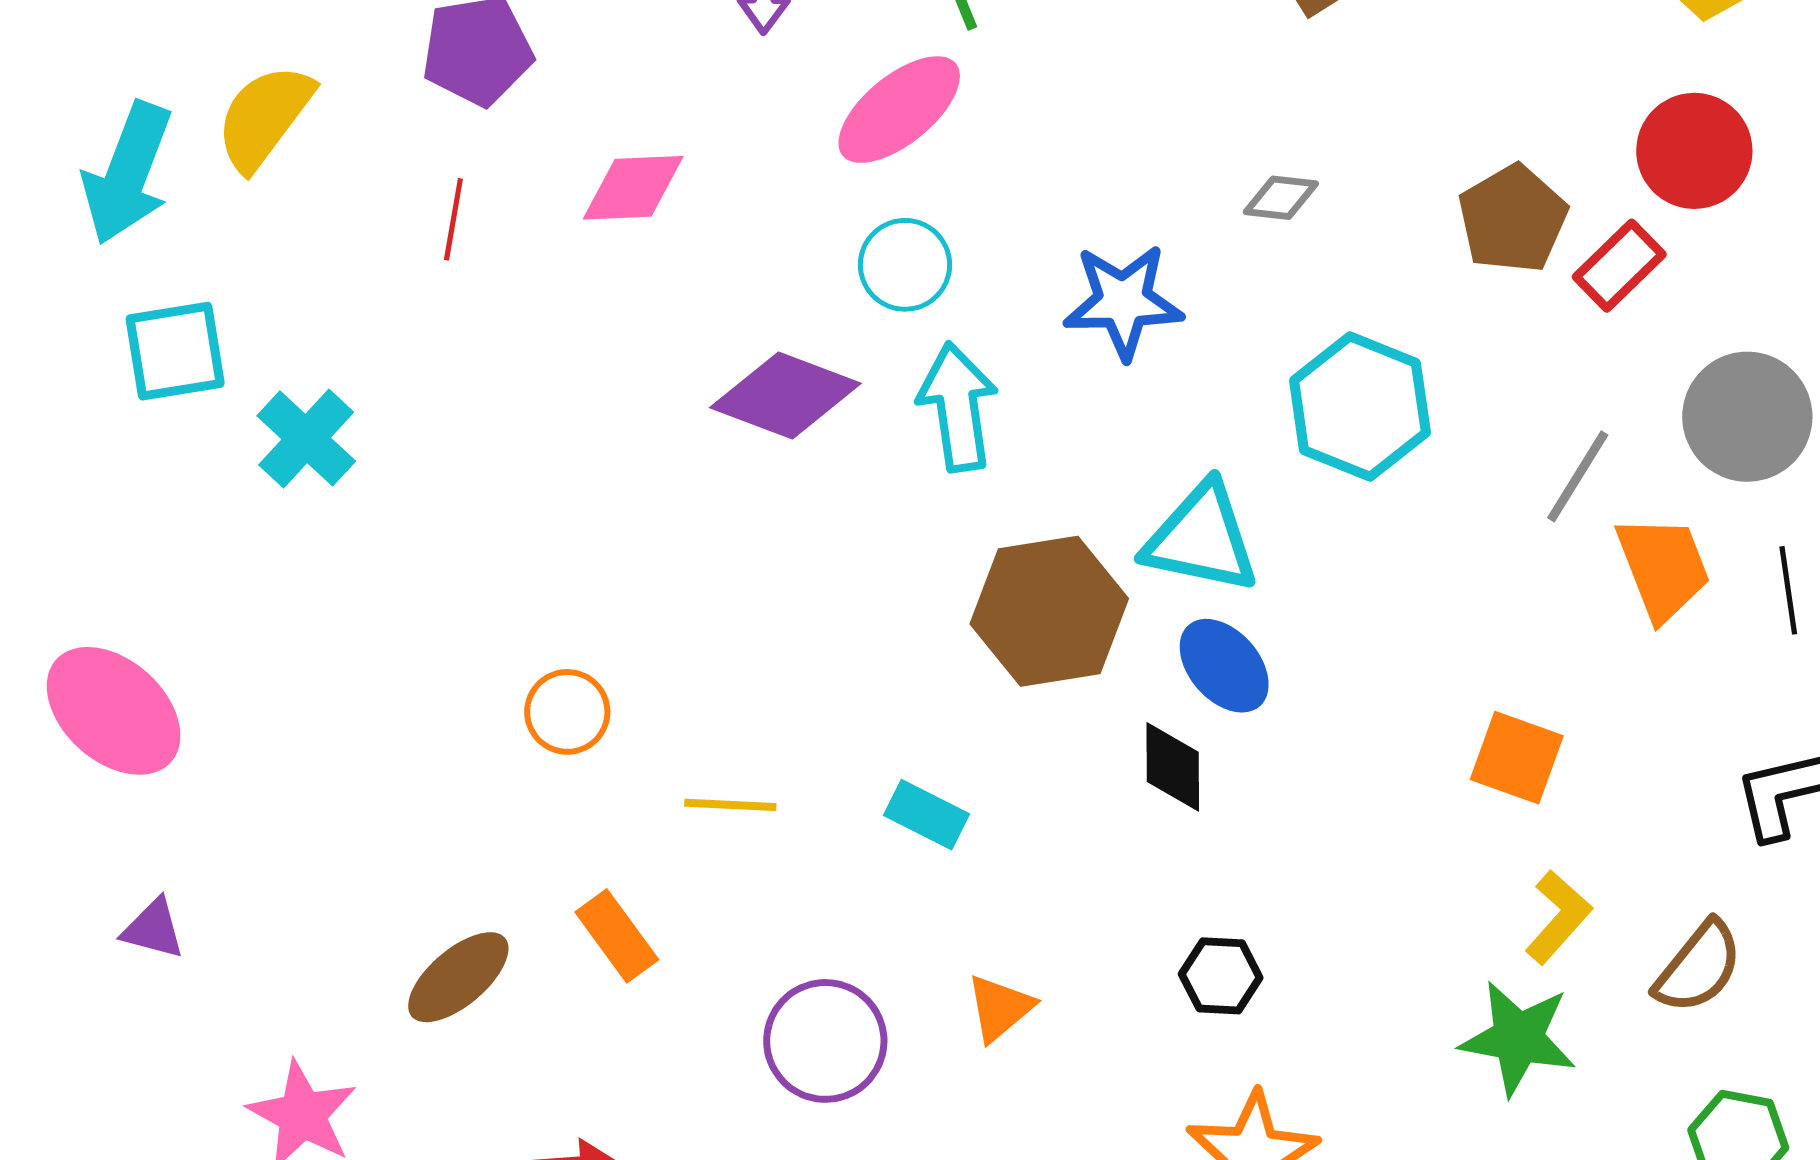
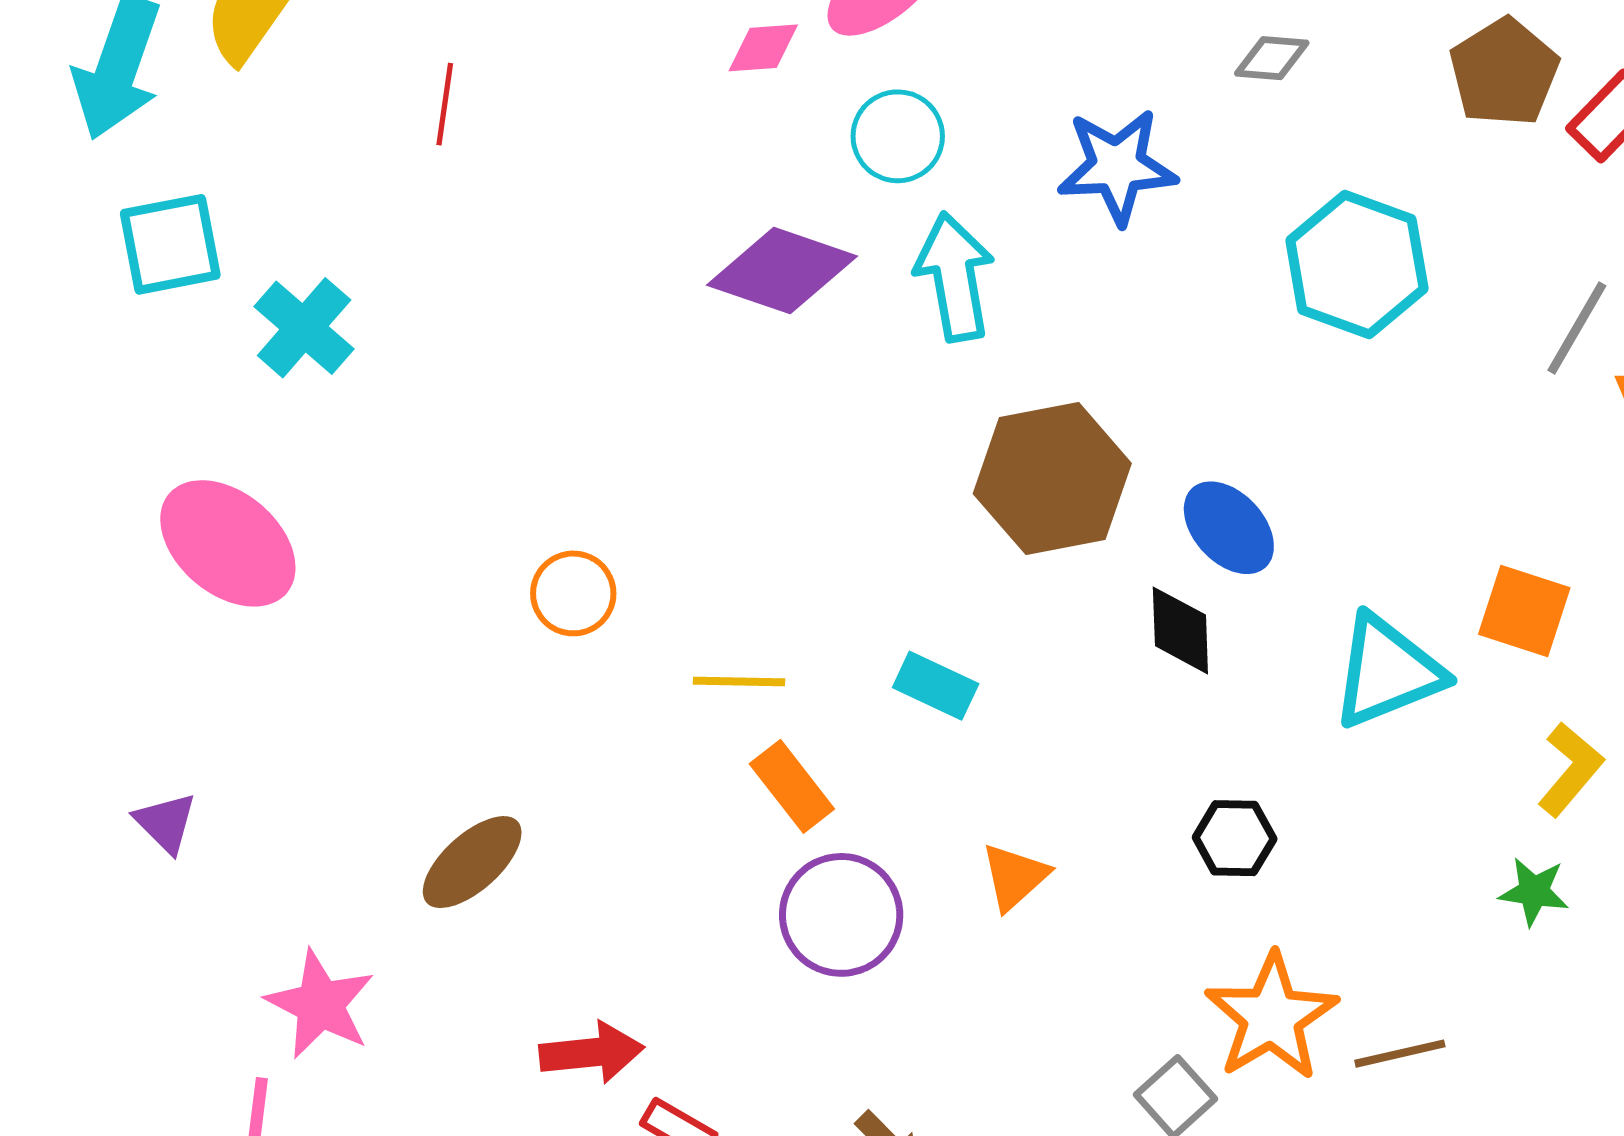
pink diamond: (633, 188) -> (763, 48), moved, size x0.7
cyan triangle: (1201, 538) -> (1387, 671), moved, turned -32
pink ellipse: (114, 711) -> (228, 543), moved
purple triangle: (153, 929) -> (166, 823), turned 32
orange rectangle: (617, 936) -> (792, 786), moved
green star: (1518, 1038) -> (1534, 892), size x0.6

